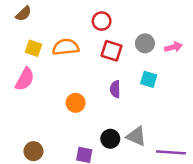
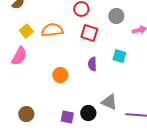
gray circle: (145, 43) -> (116, 16), moved
yellow square: (33, 48) -> (26, 31), turned 32
black circle: (110, 139) -> (88, 113), moved

